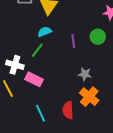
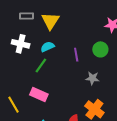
white cross: (15, 65) -> (21, 44), moved
gray star: (85, 74) -> (92, 78), moved

